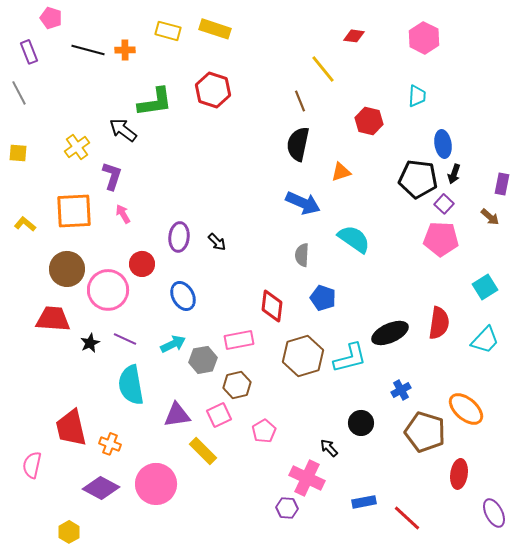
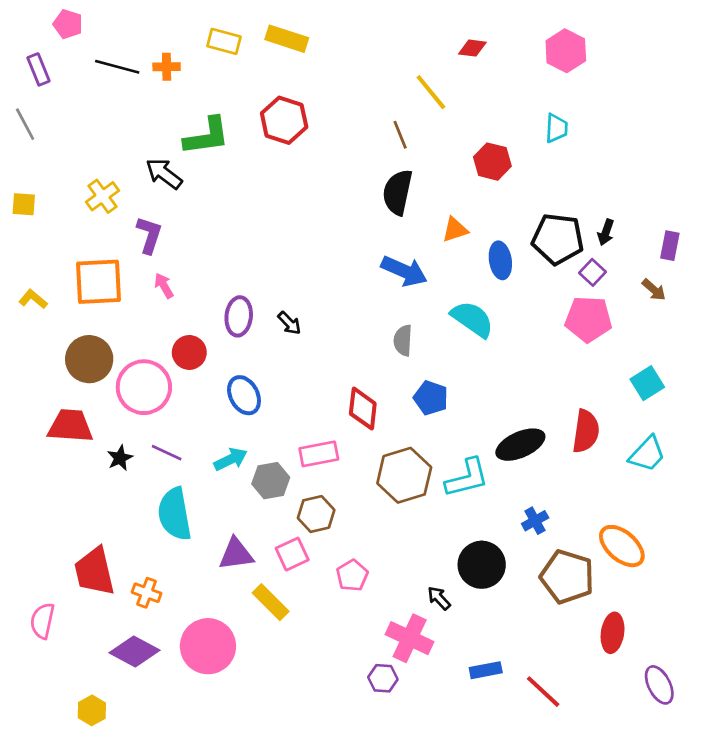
blue ellipse: (443, 144) -> (500, 260), moved
black circle: (361, 423) -> (482, 565), size x1.4

